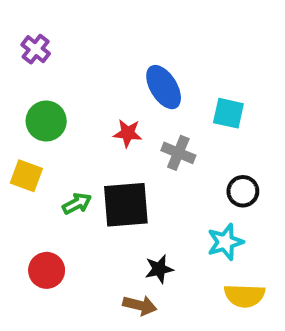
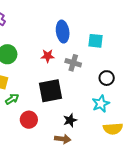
blue ellipse: (164, 87) -> (63, 32), turned 30
green arrow: (77, 204) -> (12, 99), moved
red circle: (47, 270) -> (29, 120), moved

